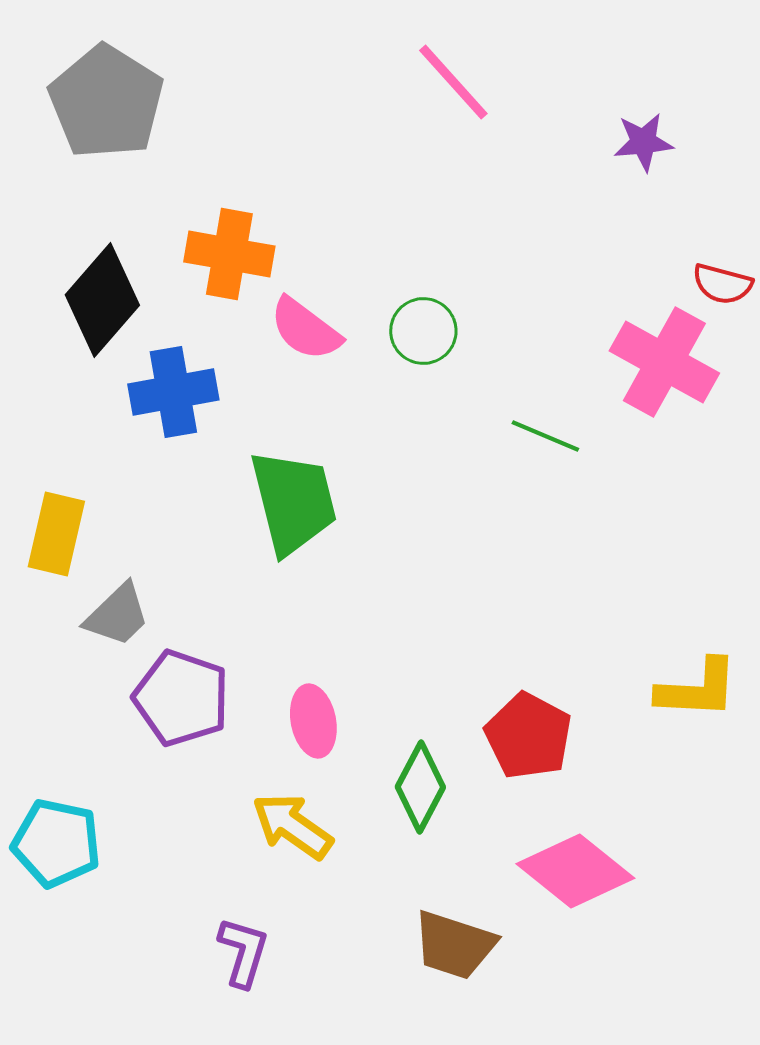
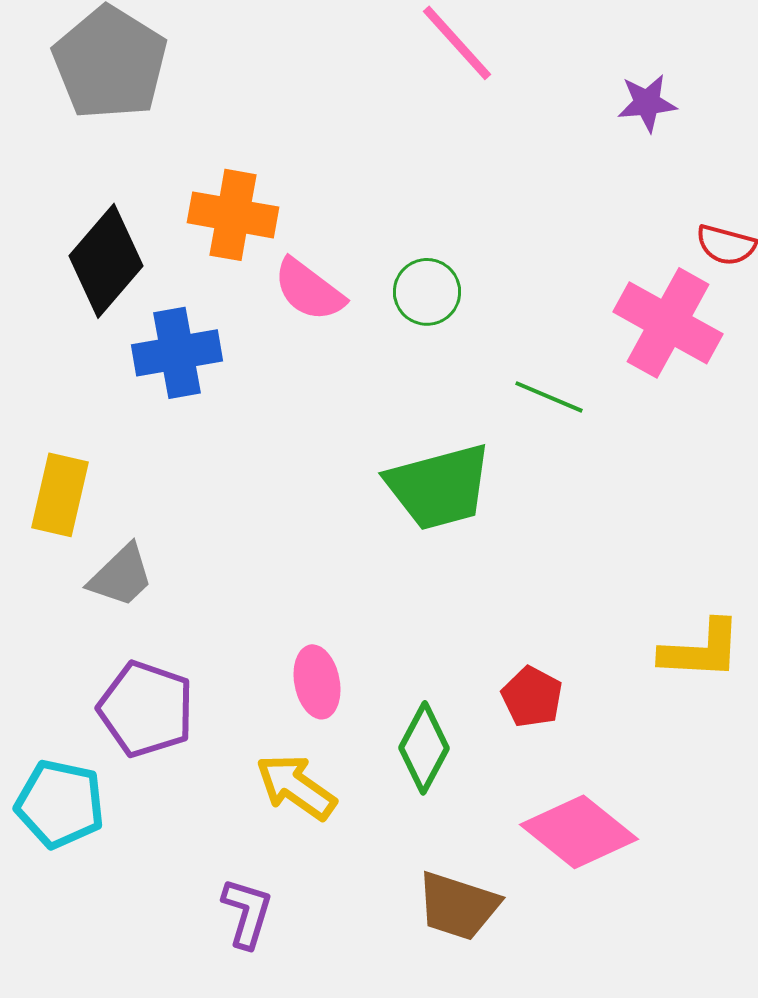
green trapezoid: (293, 502) -> (439, 487), moved, turned 89
purple pentagon: (181, 698) -> (146, 709), moved
red pentagon: (528, 736) -> (532, 697), size x0.7

